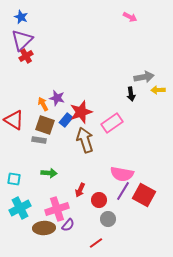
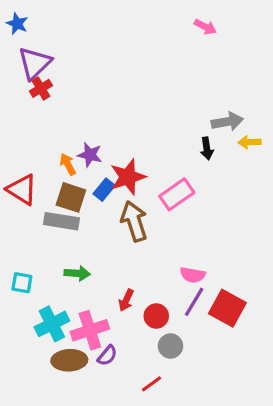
blue star: (21, 17) -> (17, 24), moved
gray rectangle: (39, 140) -> (61, 221), size x1.5
pink semicircle: (122, 174) -> (193, 275), size x0.7
cyan cross: (20, 208) -> (52, 324), moved

